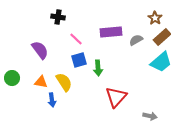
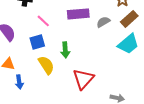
blue square: (79, 60) -> (37, 42), moved
yellow semicircle: (64, 82) -> (46, 65), moved

